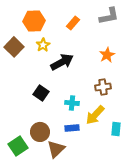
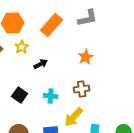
orange rectangle: (73, 23) -> (52, 25), size x1.6
black arrow: (62, 62) -> (41, 64), size x0.6
cyan cross: (72, 103) -> (51, 96), moved

